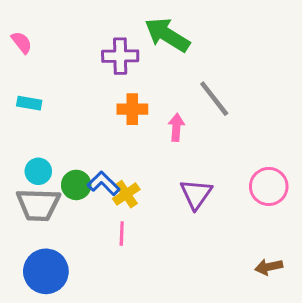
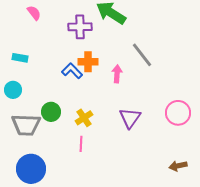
pink semicircle: (22, 42) -> (34, 13), moved
cyan circle: (38, 171) -> (13, 90), moved
blue L-shape: (103, 183) -> (72, 71), moved

